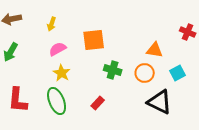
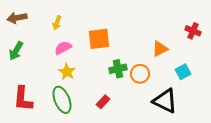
orange triangle: (155, 50) -> (160, 49), turned -36
green cross: (113, 70) -> (118, 69), turned -30
orange circle: (145, 73) -> (140, 74), moved

